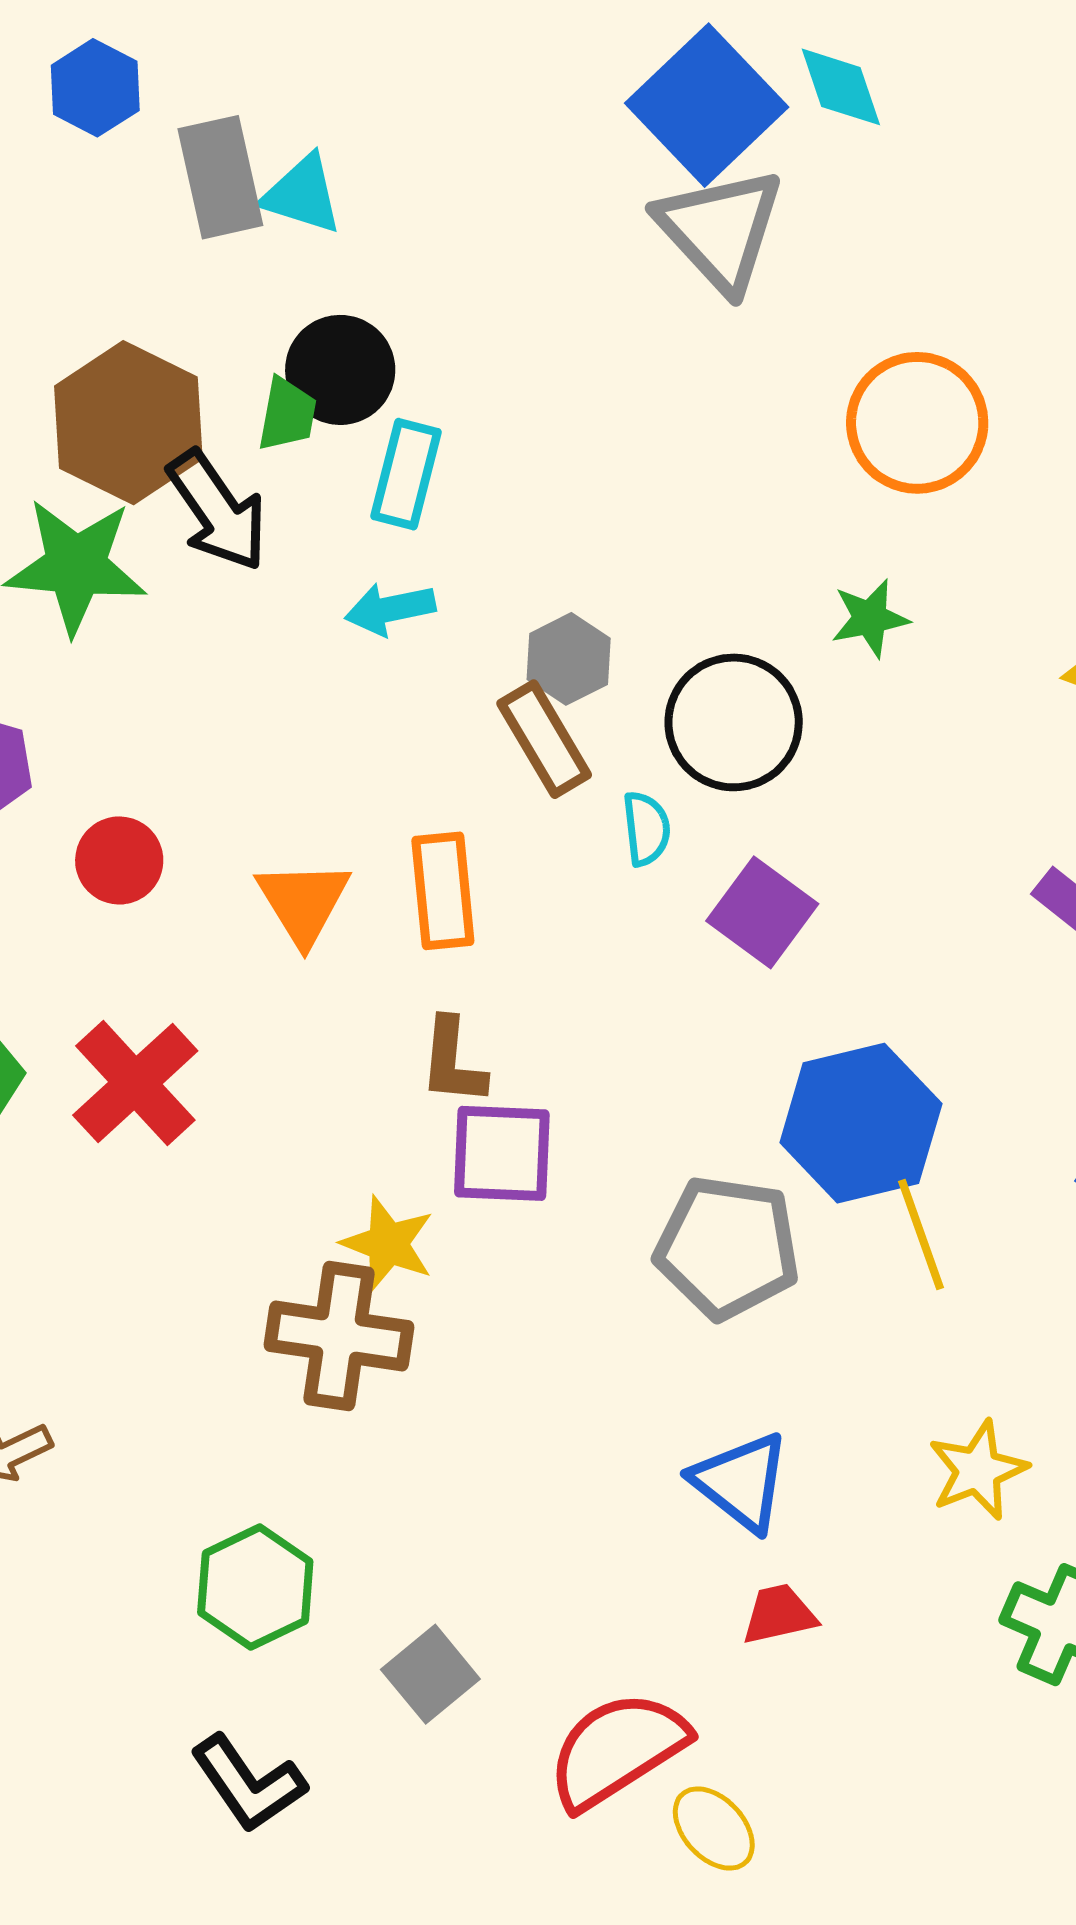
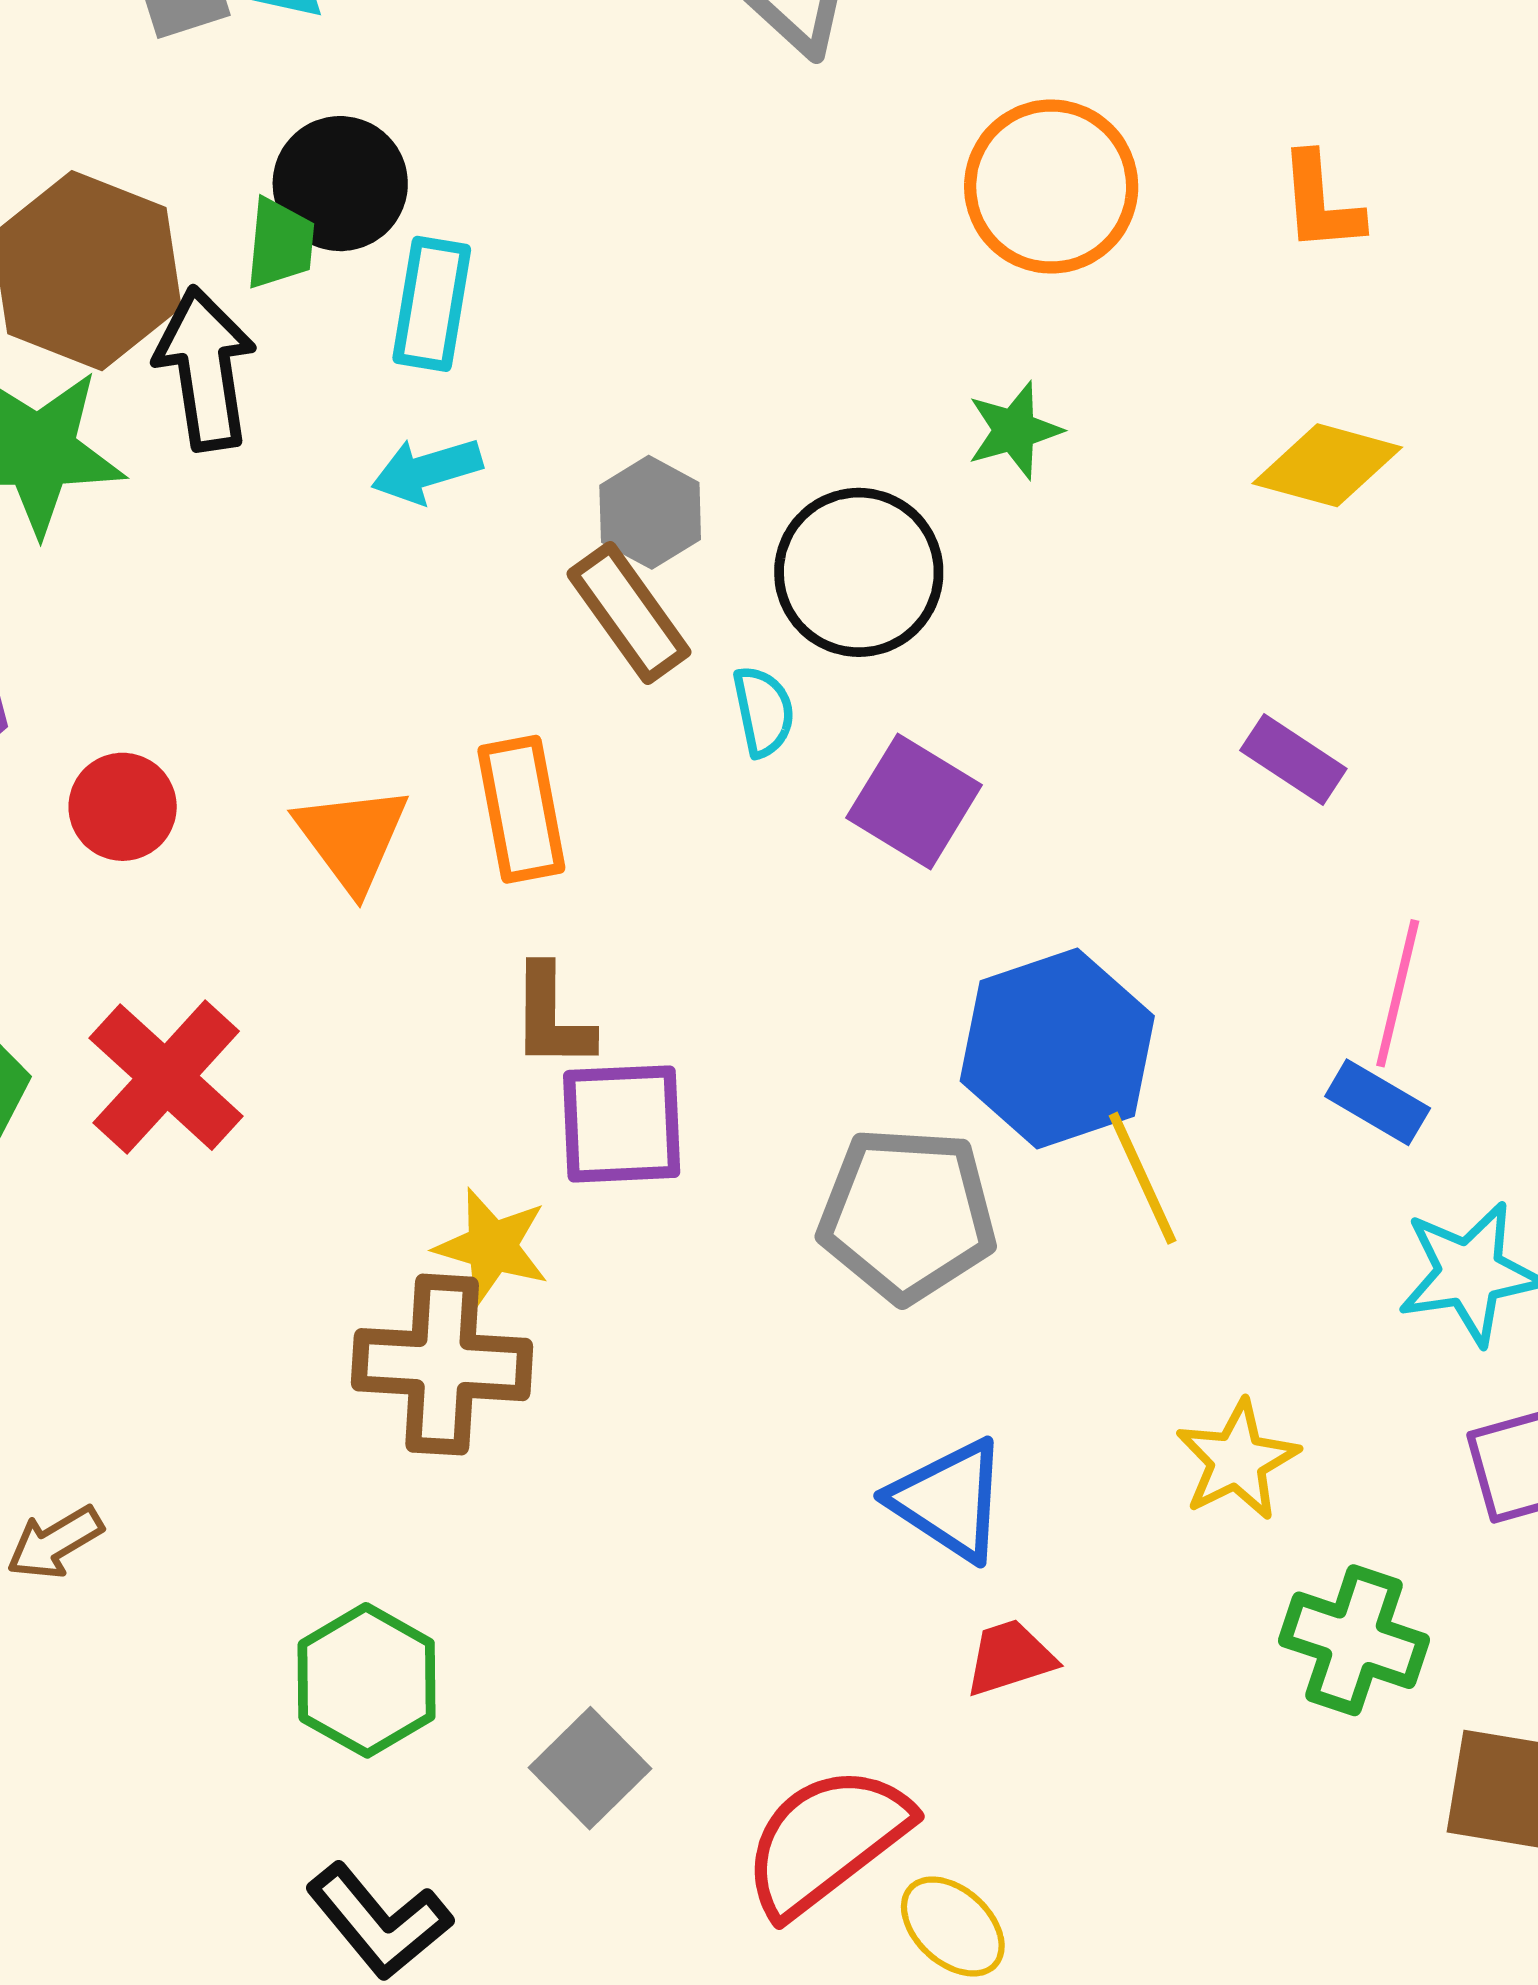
black arrow: (217, 511) -> (205, 369), turned -149

